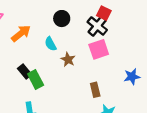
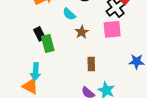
cyan semicircle: (51, 44) -> (69, 14), turned -32
brown rectangle: (95, 90) -> (91, 64), moved

